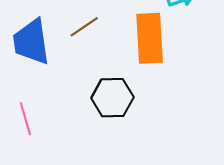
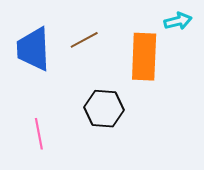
pink line: (25, 119) -> (39, 134), moved

